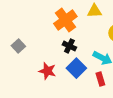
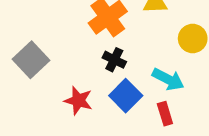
gray square: (18, 46) -> (31, 60), size x1.5

